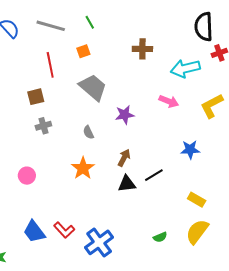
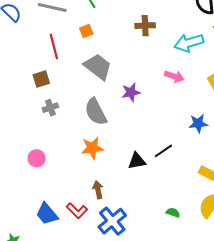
gray semicircle: (88, 132) -> (96, 112), size x2.0
brown arrow: (124, 158) -> (98, 190), moved, turned -36
orange star: (83, 168) -> (92, 148), turned 30
green semicircle: (160, 237) -> (173, 213), turned -136

